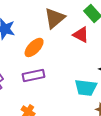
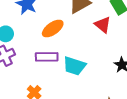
cyan trapezoid: (86, 88) -> (74, 66), moved

